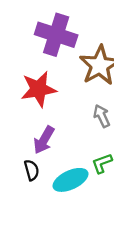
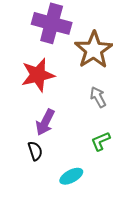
cyan ellipse: (70, 180) -> (71, 176), moved, size x0.7

